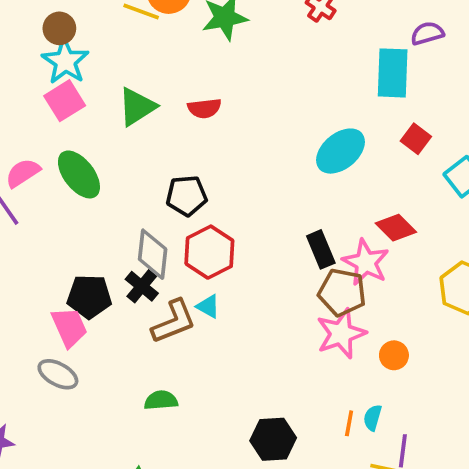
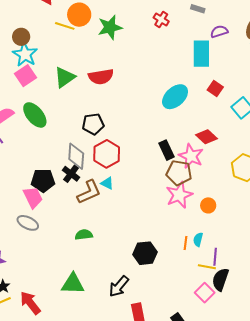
red semicircle: (204, 108) -> (101, 77), size x1.4

